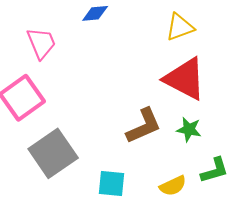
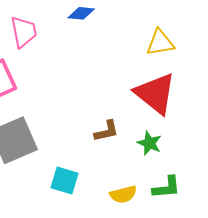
brown L-shape: (144, 126) -> (107, 131), size x0.7

